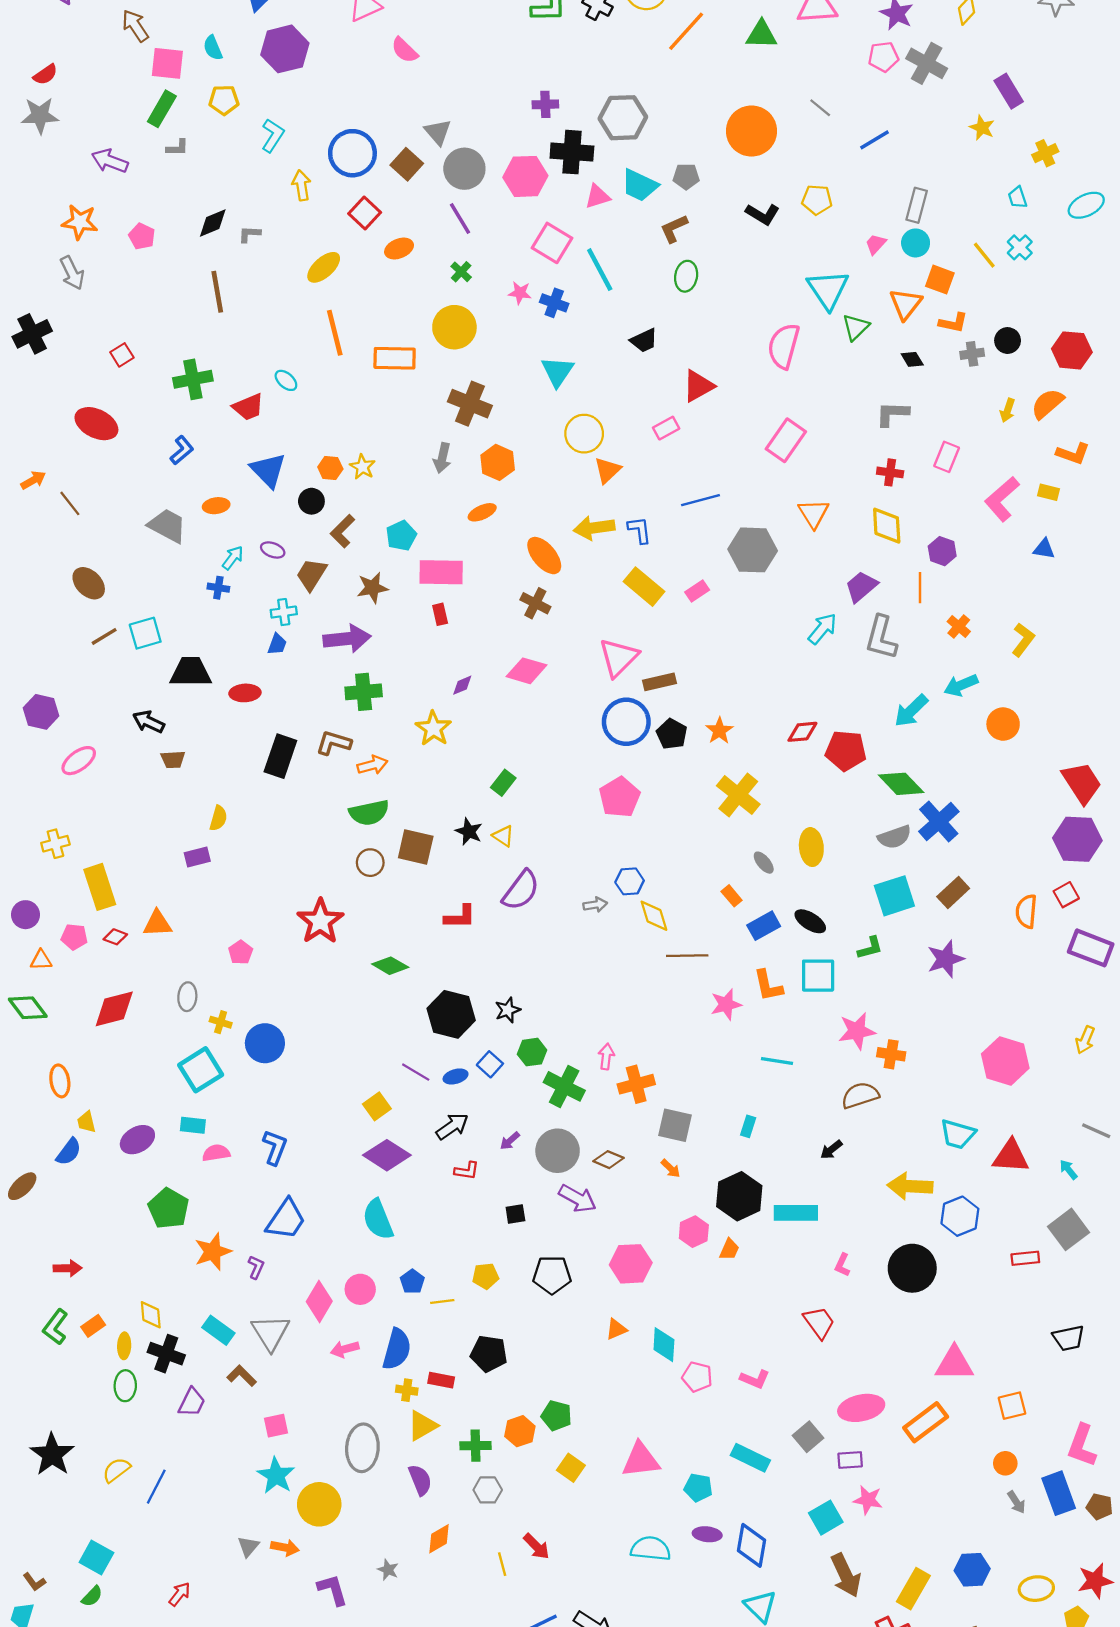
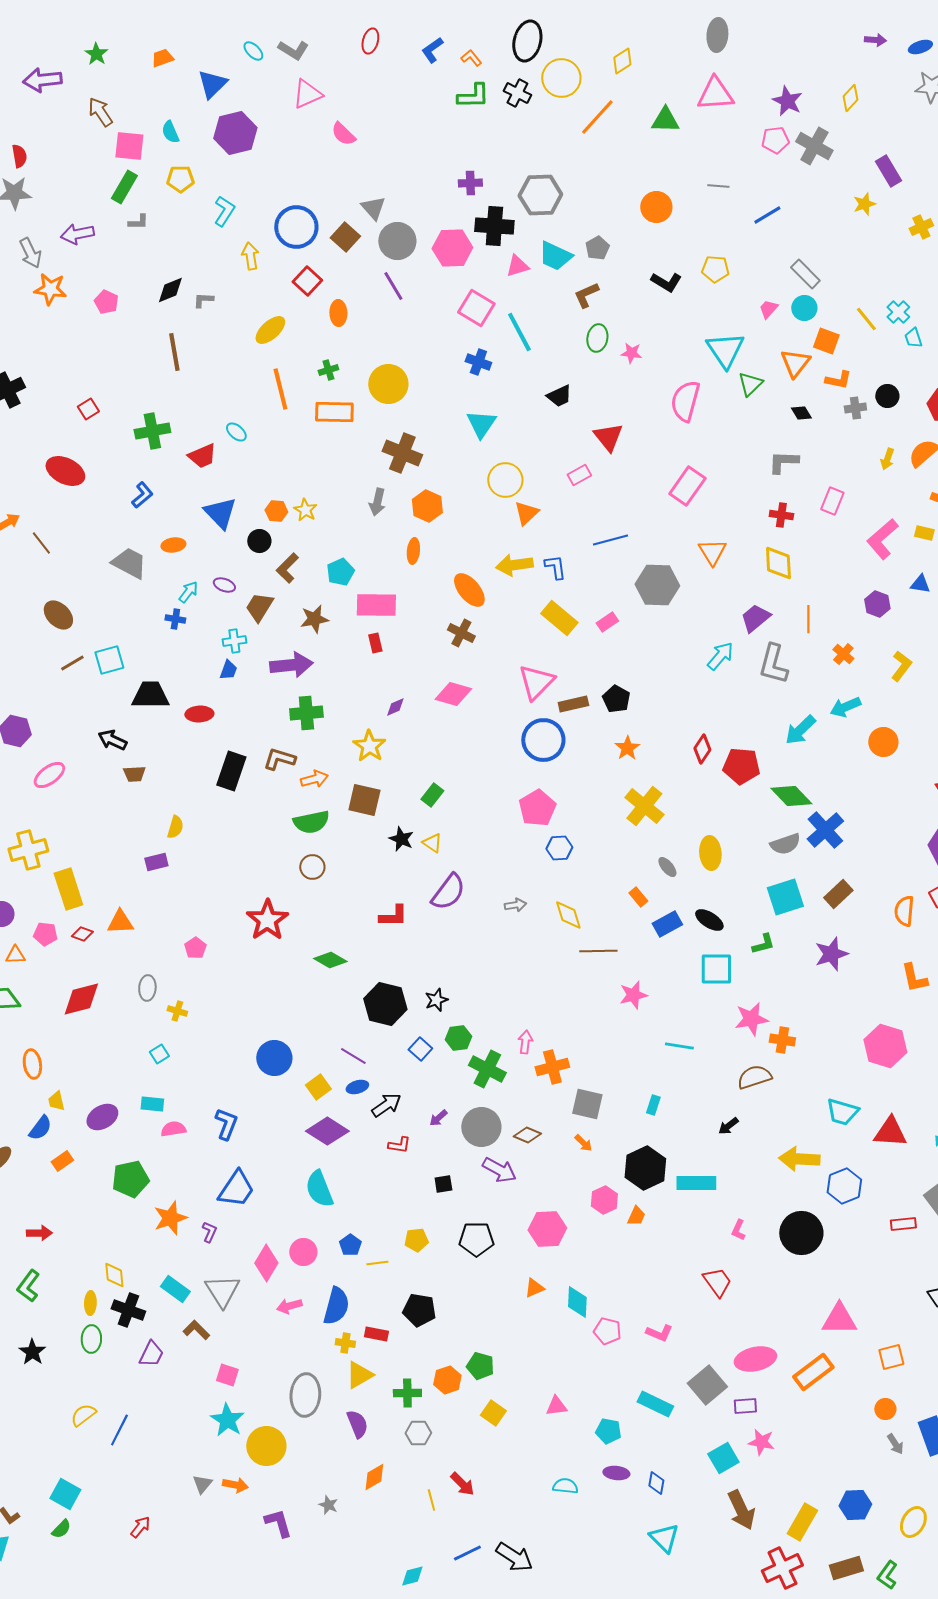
red semicircle: (45, 74) -> (19, 156), turned -65
gray line: (820, 108) -> (718, 186), turned -35
yellow star: (982, 128) -> (864, 204), turned 30
orange circle: (751, 131) -> (656, 207), size x0.7
purple arrow: (110, 161) -> (77, 234), turned -32
gray pentagon: (686, 176) -> (597, 248), turned -30
cyan trapezoid: (1018, 198) -> (913, 338), moved
gray rectangle: (917, 205) -> (805, 274), turned -60
orange ellipse: (399, 249) -> (338, 313), turned -70
green cross: (461, 272) -> (328, 370), moved, turned 30
gray arrow: (72, 273) -> (30, 253), moved
pink star: (520, 293) -> (631, 353), moved
red triangle: (698, 386) -> (608, 437), turned -40
orange ellipse: (482, 512) -> (413, 551), turned -60
purple hexagon: (942, 551) -> (877, 604), moved
red diamond: (802, 732) -> (702, 749), turned -52
black pentagon: (672, 734) -> (616, 699), moved
yellow cross: (55, 844) -> (28, 850), size x1.5
brown square: (416, 847) -> (364, 800), moved
blue hexagon: (630, 881) -> (559, 848), moved
orange L-shape: (768, 986) -> (914, 978), moved
blue circle: (265, 1043) -> (274, 1058), moved
cyan square: (201, 1070) -> (159, 1054), size x0.5
blue ellipse: (456, 1076) -> (357, 1087), moved
green pentagon: (168, 1208) -> (130, 1179), turned 30
orange rectangle: (93, 1326) -> (62, 1161), moved
pink square: (276, 1426) -> (227, 1375), turned 30
gray square: (808, 1437) -> (707, 1385), size x1.4
black star: (52, 1454) -> (32, 1352), moved, size x0.7
pink triangle: (641, 1460) -> (556, 1406), size x0.6
blue diamond: (751, 1545) -> (656, 1483), size x0.6
cyan semicircle: (651, 1549) -> (565, 1486), size x0.7
yellow ellipse: (1036, 1589) -> (913, 1522), turned -56

